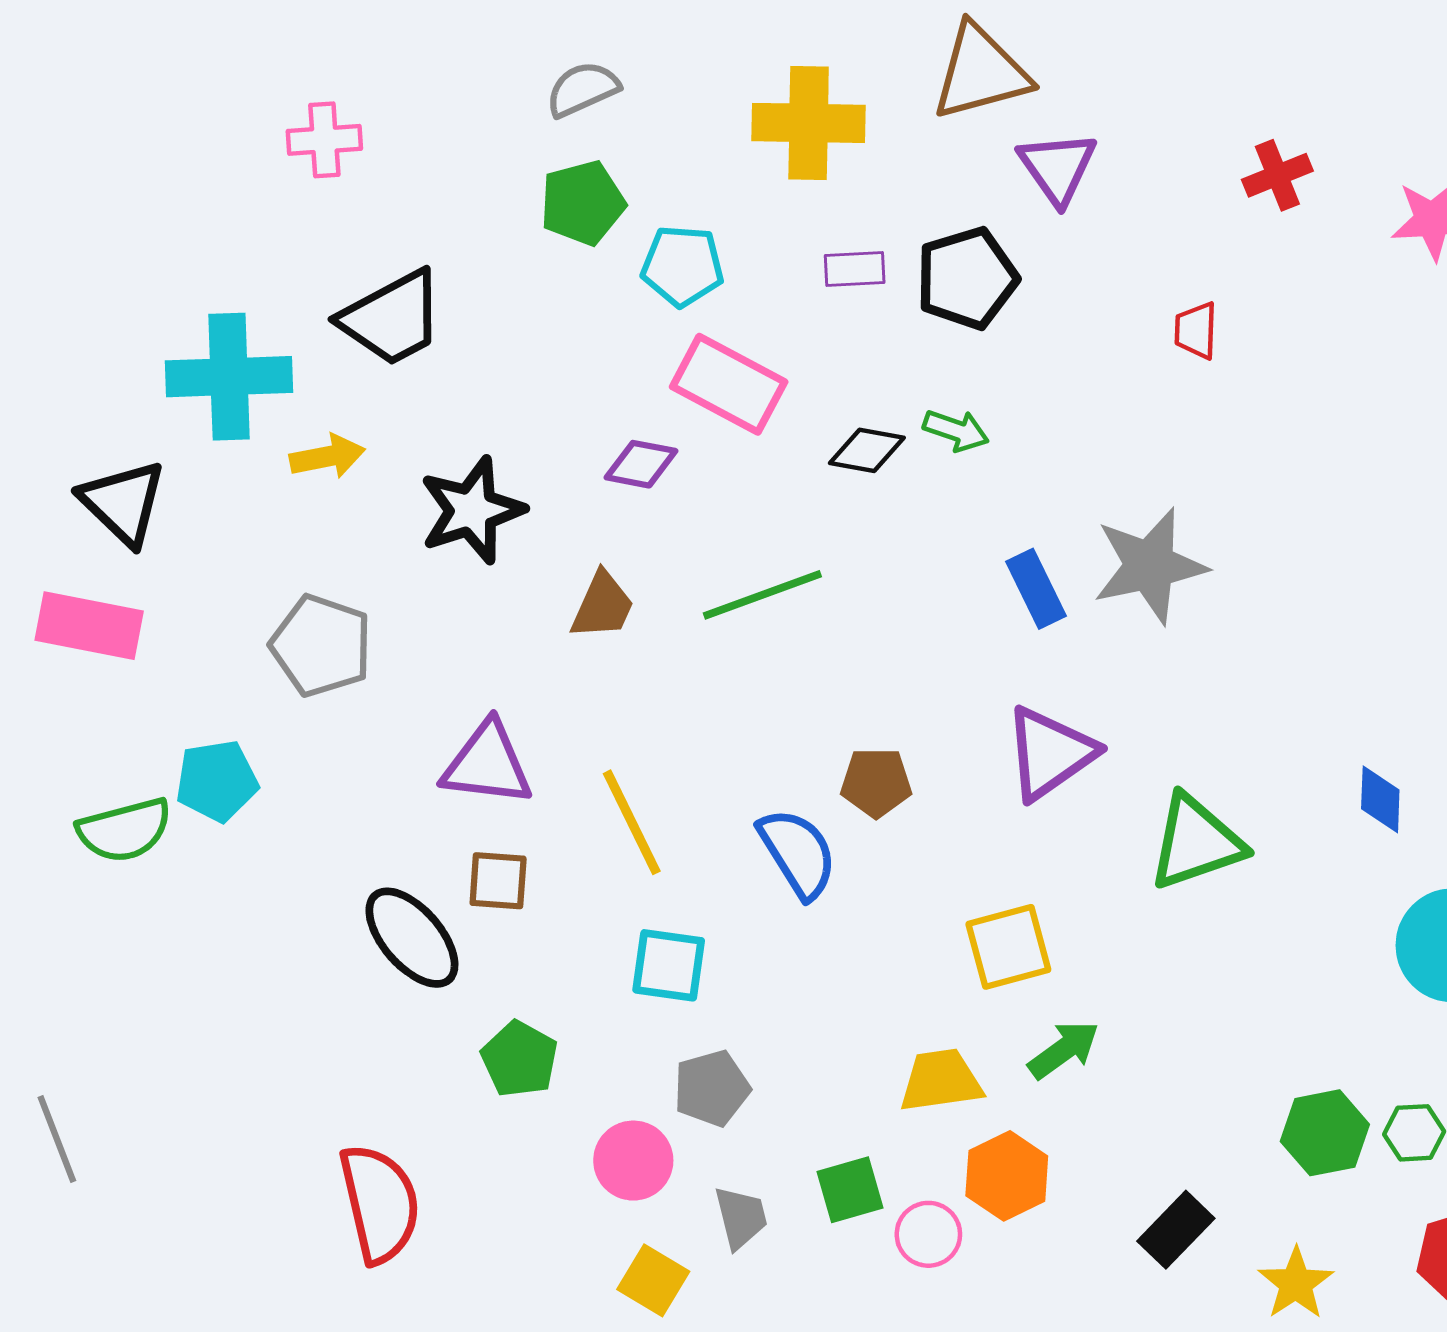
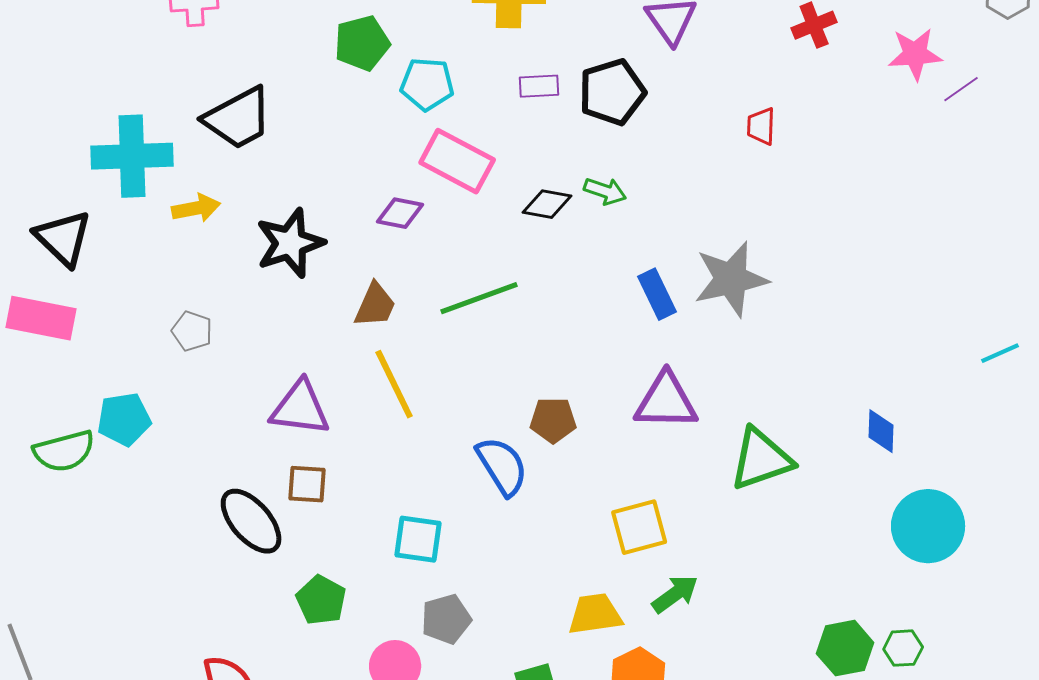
gray pentagon: (321, 646) -> (192, 331), size x0.6
purple triangle: (1050, 753) -> (666, 401), turned 36
yellow line: (632, 822) -> (394, 384), moved

